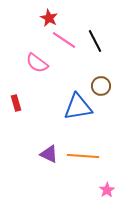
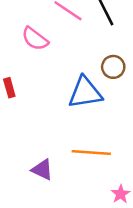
purple triangle: (49, 154) -> (42, 170), moved

